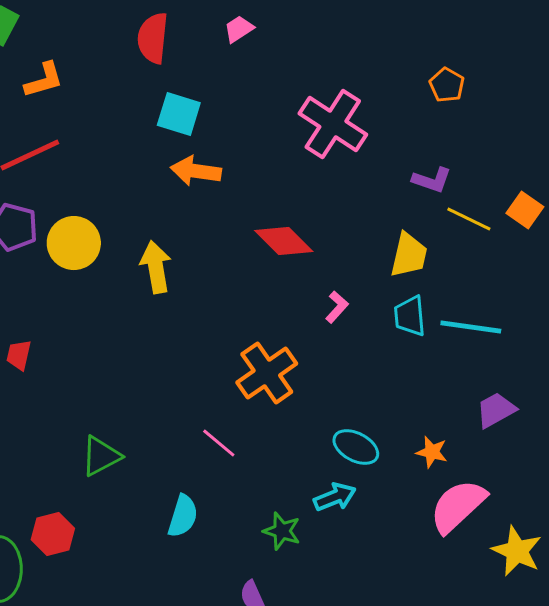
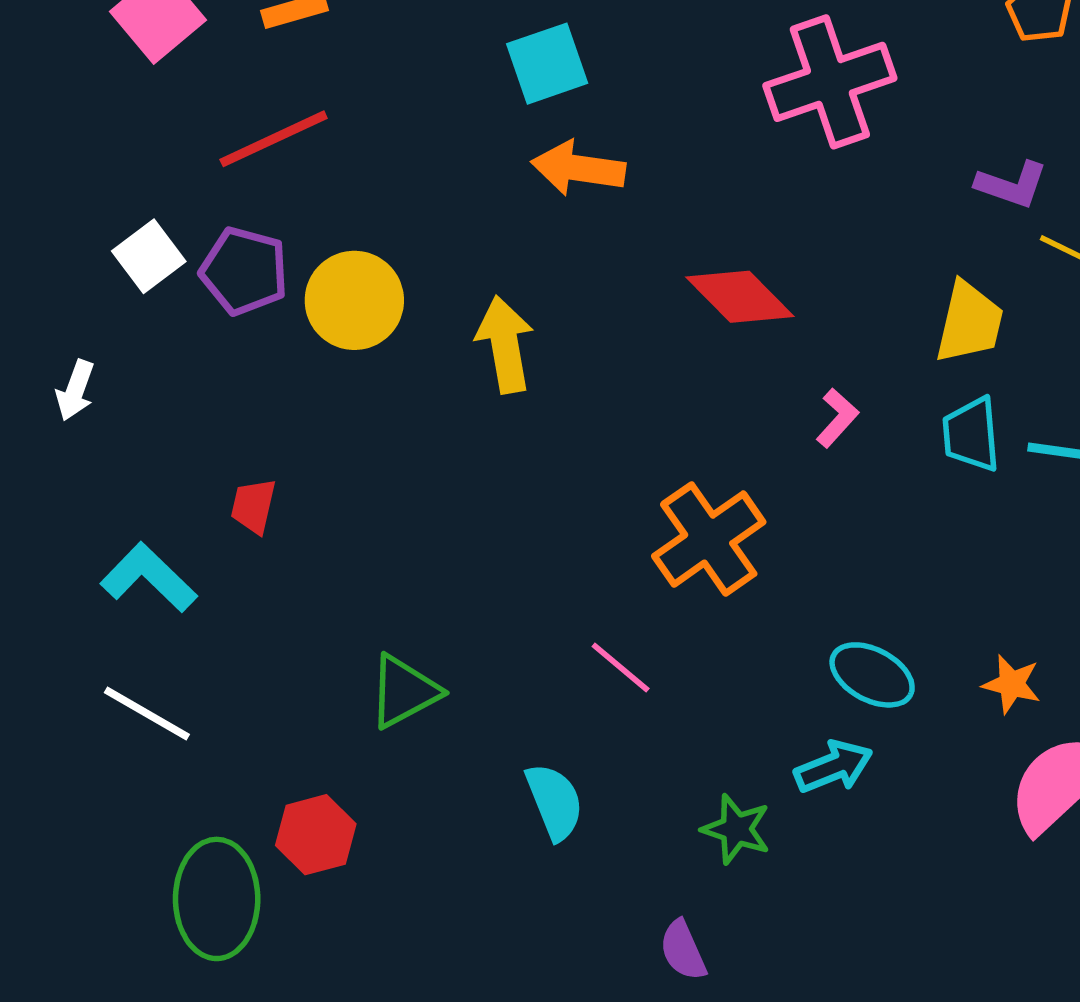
cyan square: (179, 114) -> (547, 64), turned -36
pink cross: (333, 124) -> (830, 82), turned 38
cyan semicircle: (183, 516) -> (554, 802), turned -39

